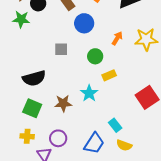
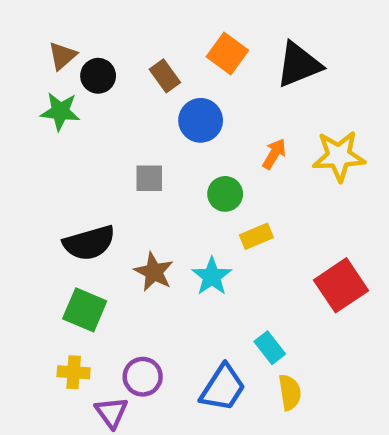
brown star: (63, 103) -> (154, 272), moved, turned 30
yellow semicircle: (124, 145) -> (290, 392), turned -119

